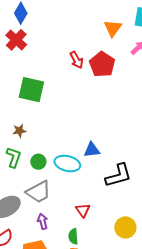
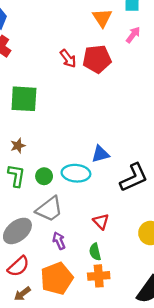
red pentagon: (102, 64) -> (97, 59), turned -30

